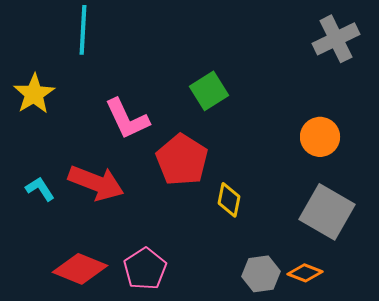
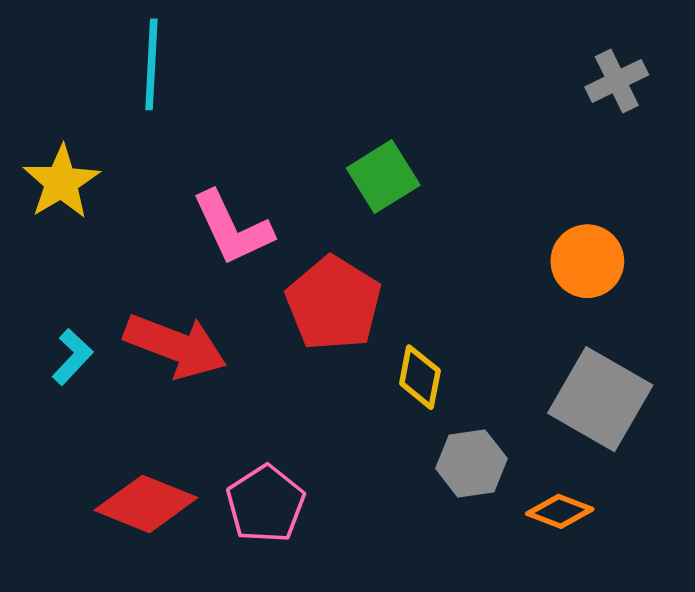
gray cross: (336, 39) -> (617, 81), size x0.7
cyan L-shape: (40, 189) -> (72, 357), turned 76
gray hexagon: (261, 274) -> (471, 464), moved

